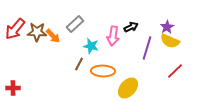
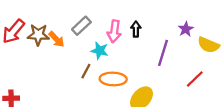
black arrow: (131, 27) -> (136, 29), moved, turned -64
pink arrow: (113, 36) -> (114, 31), moved
yellow semicircle: (170, 41) -> (208, 45), moved

